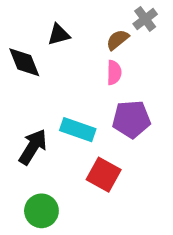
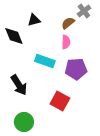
cyan rectangle: (78, 130) -> (45, 61), moved
black arrow: (33, 147) -> (19, 85), turned 115

